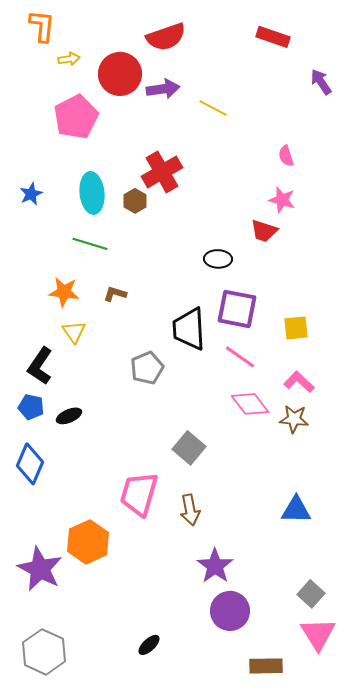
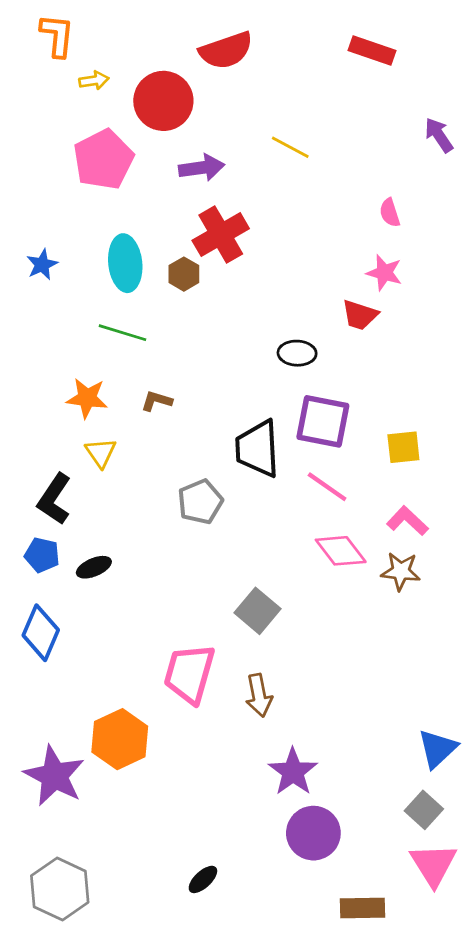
purple arrow: (321, 82) -> (439, 135), moved
purple arrow: (163, 89) -> (202, 168), moved
blue triangle: (296, 510) -> (437, 749), moved, turned -44

